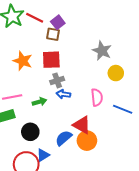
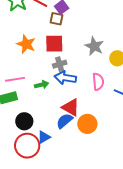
gray star: (102, 51) -> (94, 46), moved
blue arrow: (63, 94) -> (65, 78), size x1.5
red triangle: (82, 125) -> (71, 107), moved
black circle: (30, 132) -> (24, 121), moved

